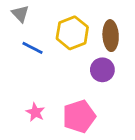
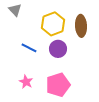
blue line: (33, 48) -> (29, 48), moved
purple circle: (102, 70) -> (58, 49), moved

